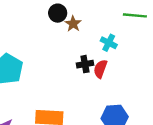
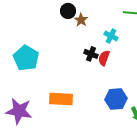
black cross: (85, 64) -> (91, 54), turned 32

